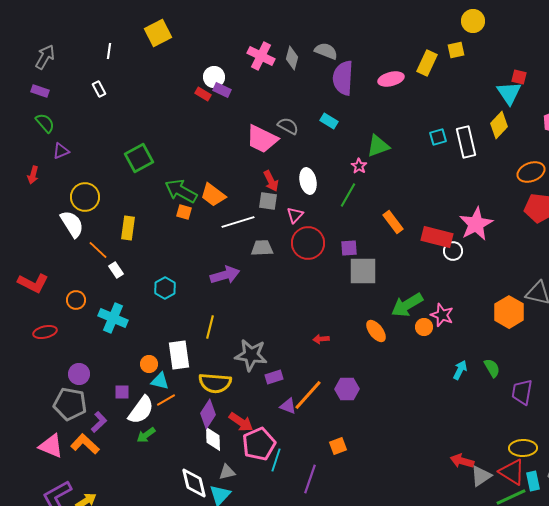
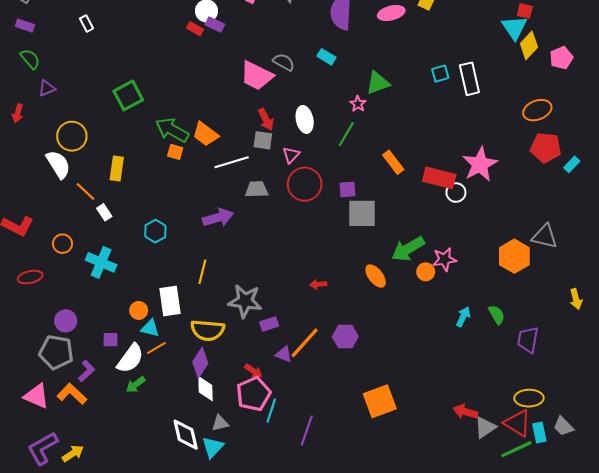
yellow diamond: (499, 125) -> (529, 45), moved
pink star: (442, 315) -> (444, 259), turned -30
red arrow: (241, 422) -> (253, 371), moved, size x0.7
orange square: (338, 446) -> (380, 401), moved, size x1.8

